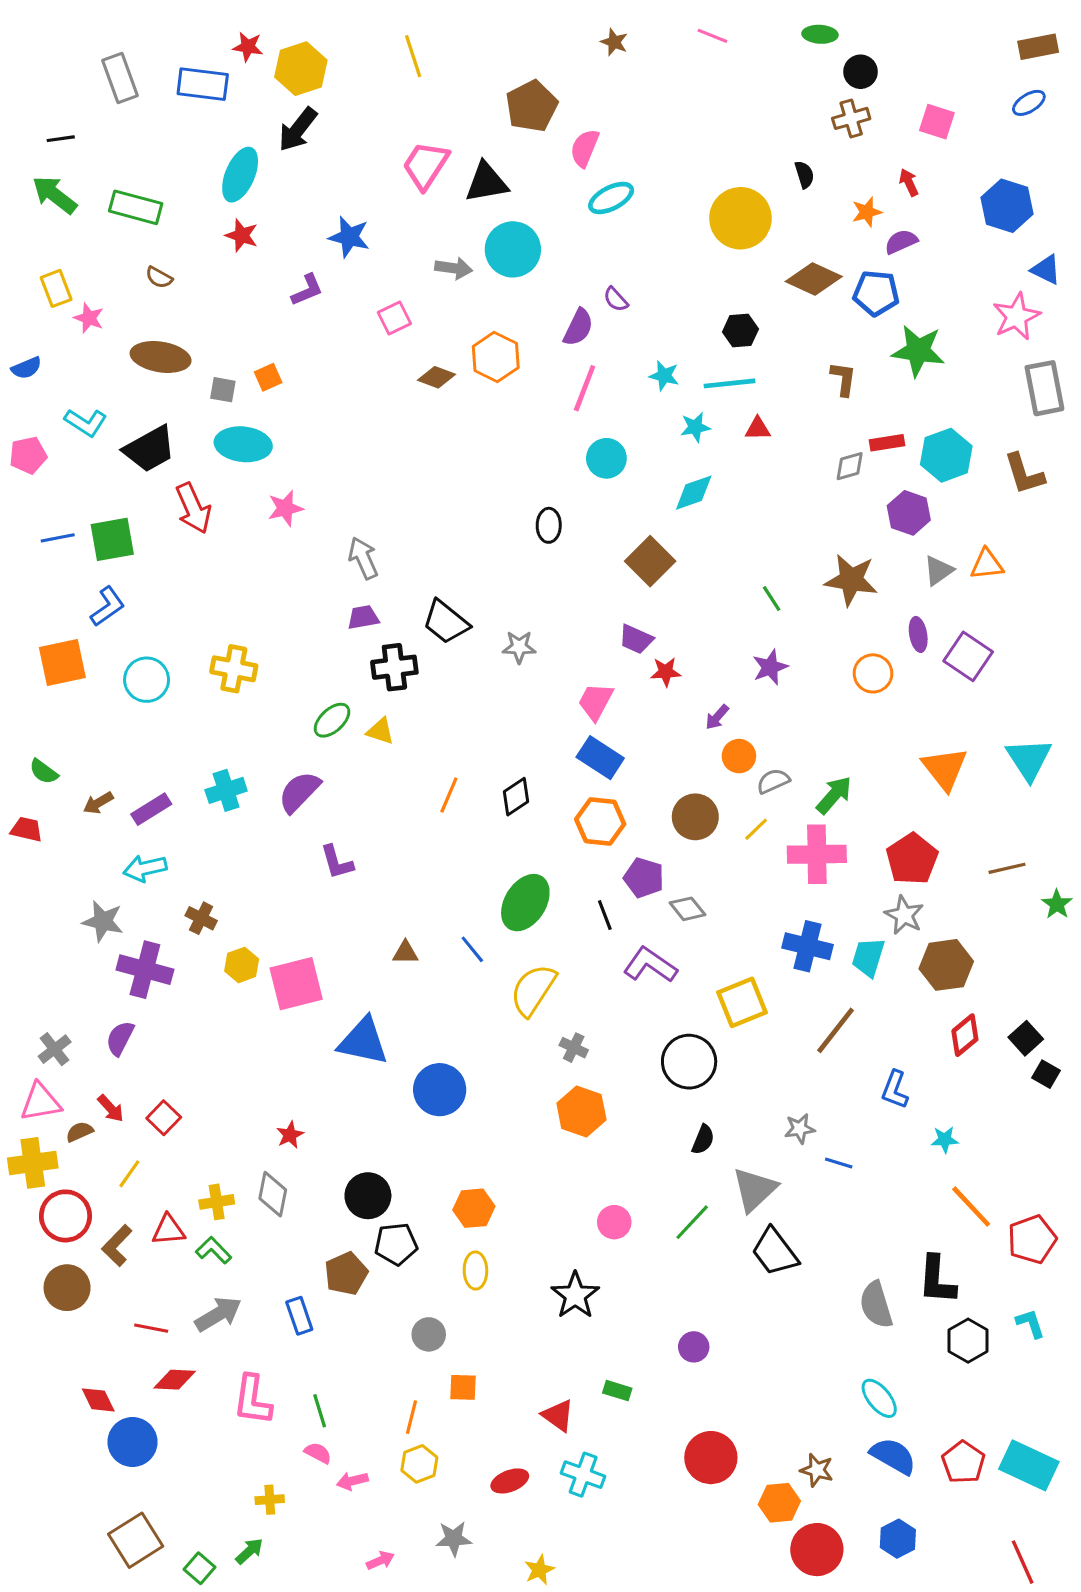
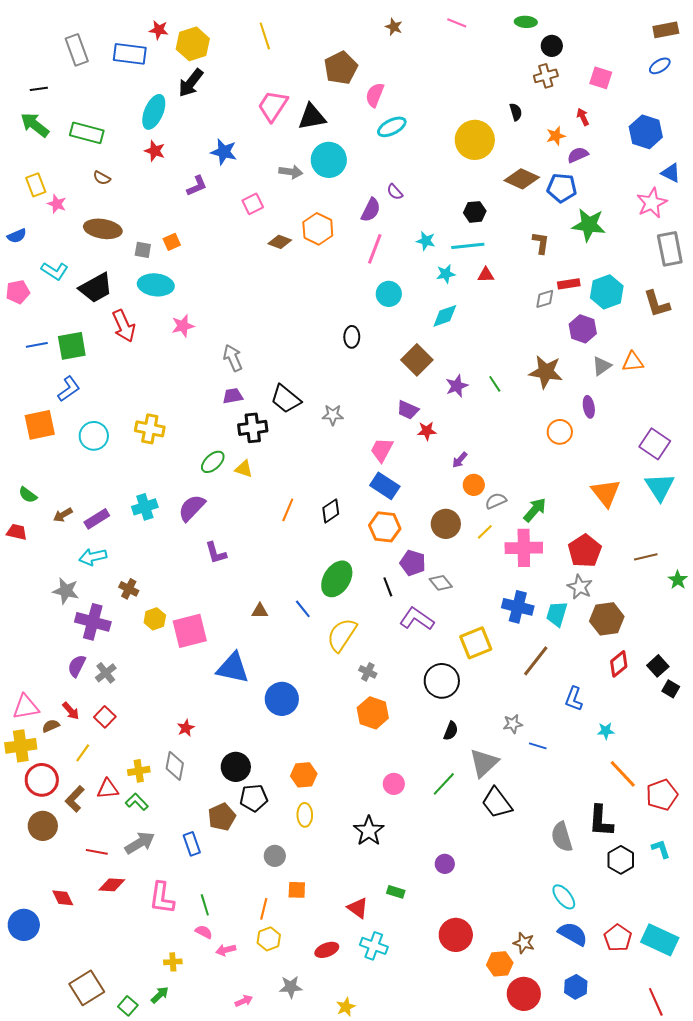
purple square: (968, 656) -> (655, 444), moved
purple star: (770, 667) -> (457, 386), moved
gray cross: (55, 1049) -> (106, 673), moved
blue circle: (133, 1442) -> (24, 925), moved

